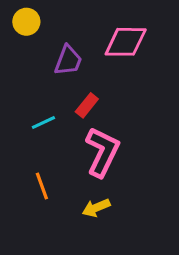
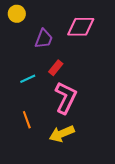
yellow arrow: (96, 208) -> (62, 134), size x1.4

